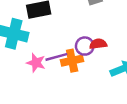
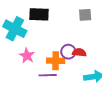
purple line: (56, 57) -> (48, 75), moved

